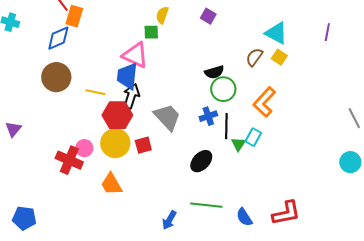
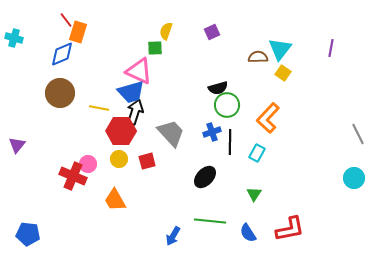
purple square: (208, 16) -> (212, 32), turned 35
cyan triangle: (276, 33) -> (280, 49), turned 40
brown semicircle: (254, 57) -> (258, 57), moved, turned 54
blue trapezoid: (127, 76) -> (131, 92), turned -112
yellow circle: (115, 143) -> (119, 159), size x0.6
green triangle: (238, 144) -> (254, 194), moved

